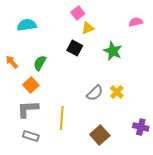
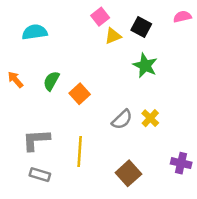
pink semicircle: (136, 22) -> (182, 17), moved
black square: (75, 48) -> (141, 27), moved
orange square: (31, 85) -> (80, 94), moved

